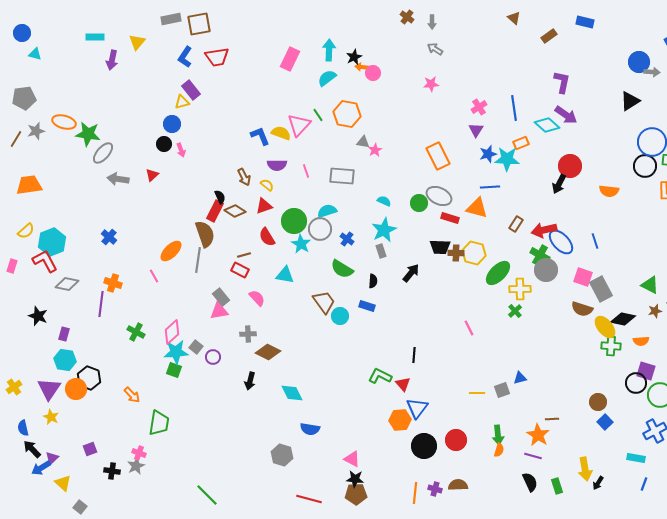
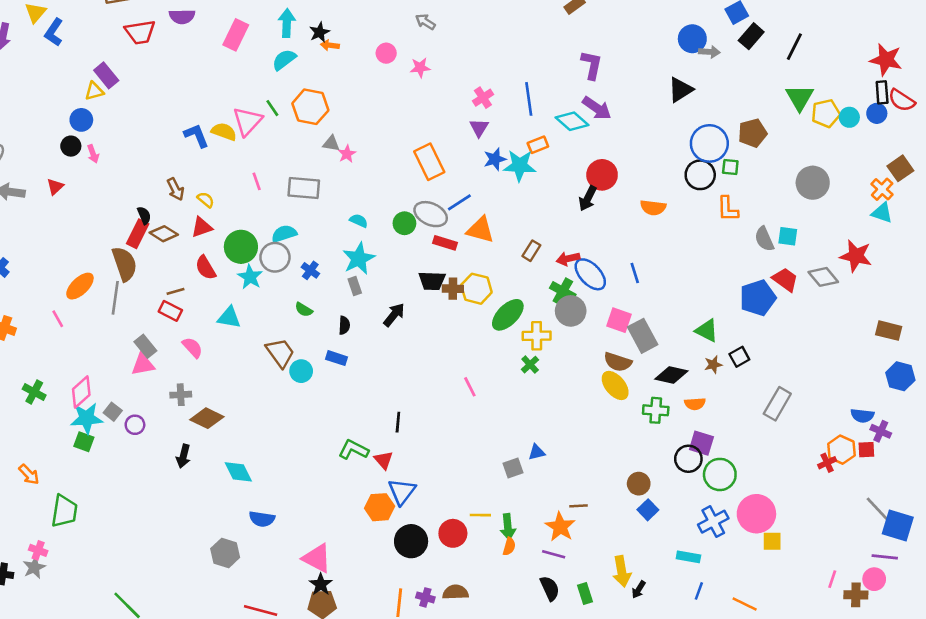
blue L-shape: (185, 57) -> (54, 32), moved
pink circle: (373, 73) -> (386, 53), moved
purple semicircle: (277, 165) -> (182, 17), moved
blue line: (490, 187) -> (459, 202), moved, turned -30
red arrow: (544, 230) -> (568, 259), size x0.7
green semicircle: (342, 269) -> (304, 310), size x0.6
yellow ellipse: (605, 327) -> (615, 385), moved
yellow line: (477, 393) -> (480, 515), moved
pink triangle: (352, 459) -> (317, 558), size x1.4
black star: (355, 479) -> (321, 584), turned 30

